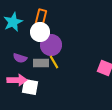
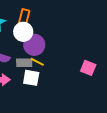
yellow line: (54, 62) -> (37, 62), turned -32
white square: (30, 87) -> (31, 78), moved

